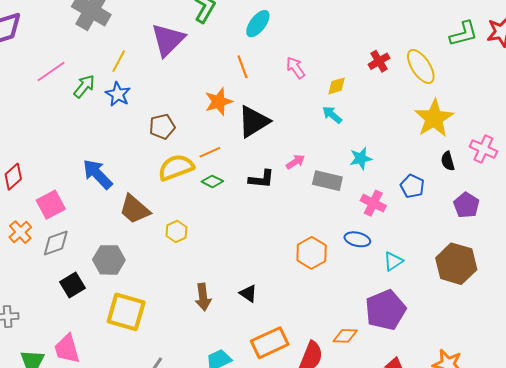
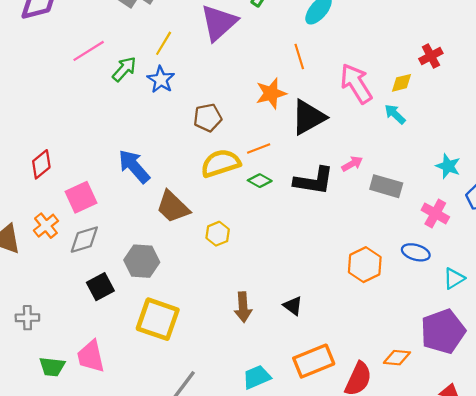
red cross: (379, 61) -> (431, 56), moved
pink arrow: (296, 68) -> (356, 84), moved, size x1.6
cyan star: (361, 158) -> (448, 166), moved, turned 30
black L-shape: (261, 179) -> (314, 181), size x1.4

